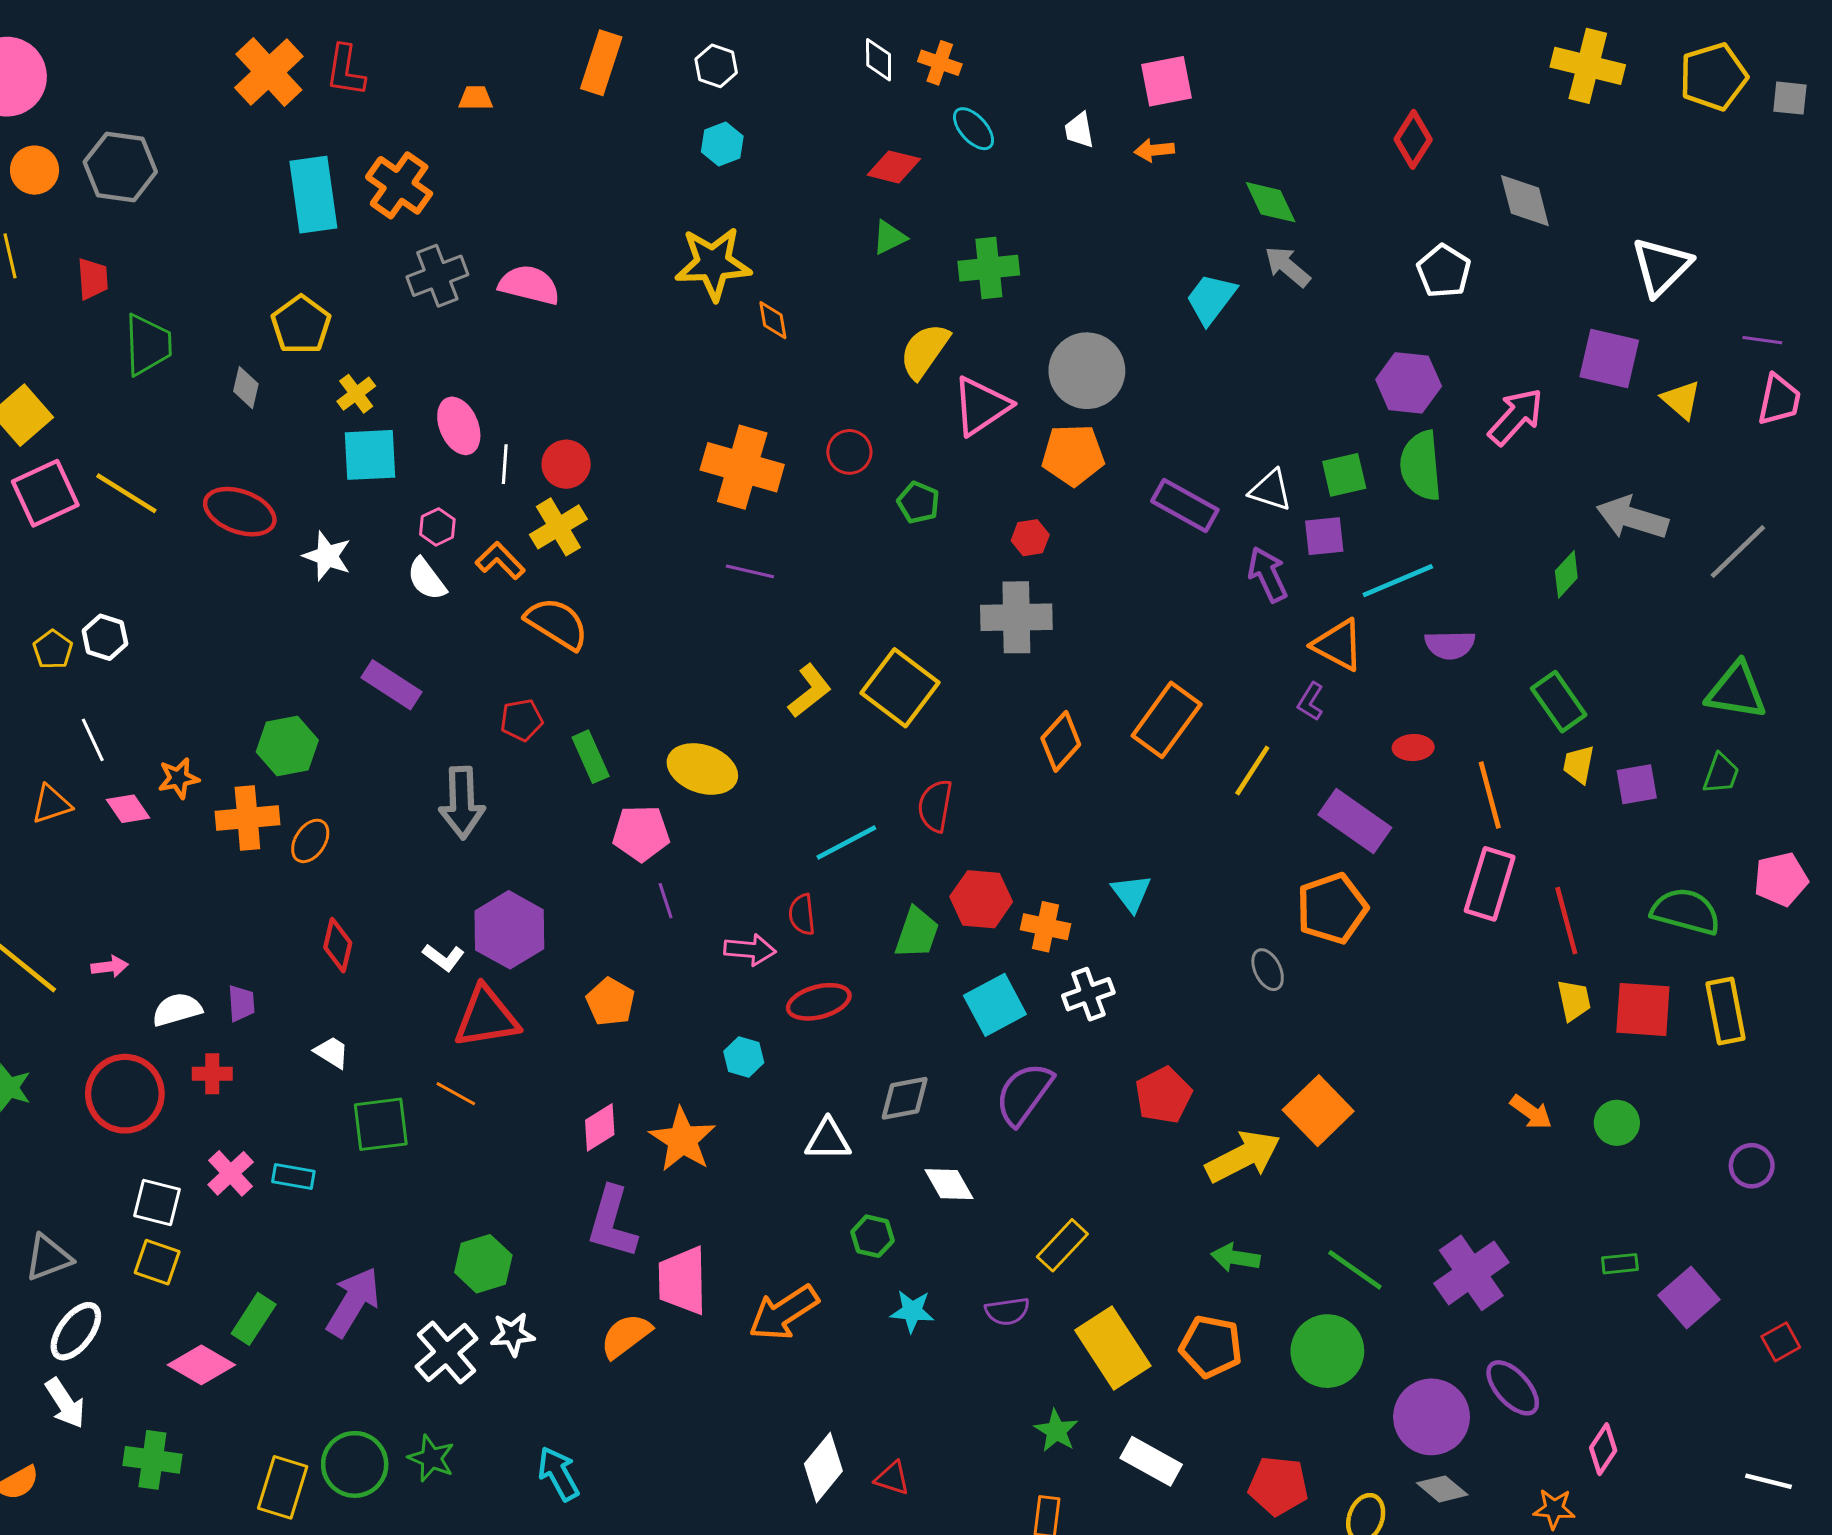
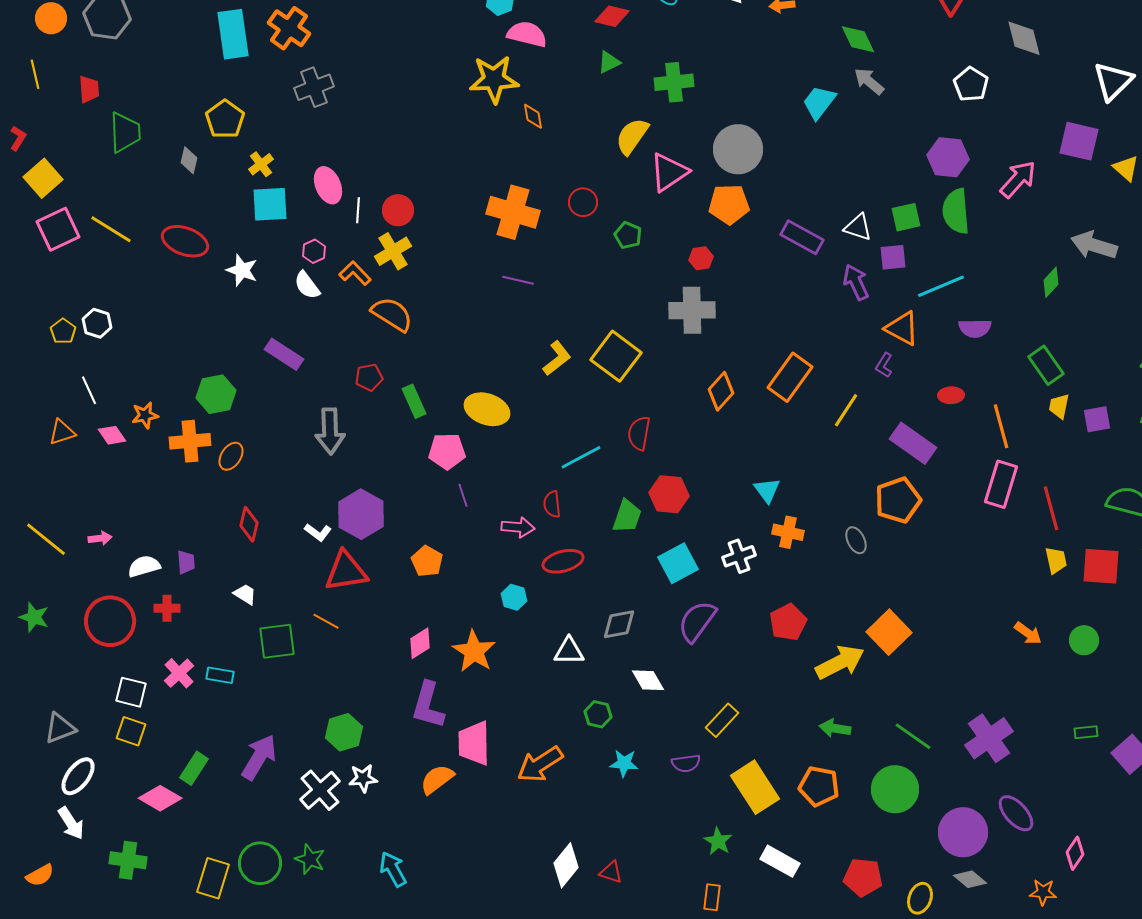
pink semicircle: (529, 285) -> (527, 34), moved
orange cross: (1045, 927) -> (788, 532), moved

